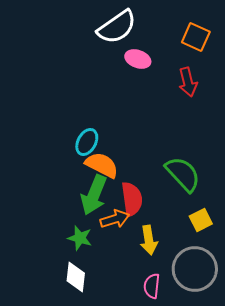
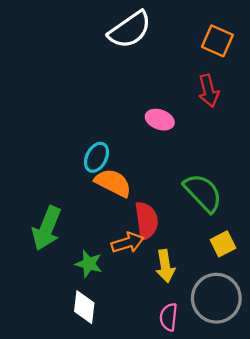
pink ellipse: (138, 59) -> (160, 120), moved
green arrow: (94, 195) -> (47, 228), moved

